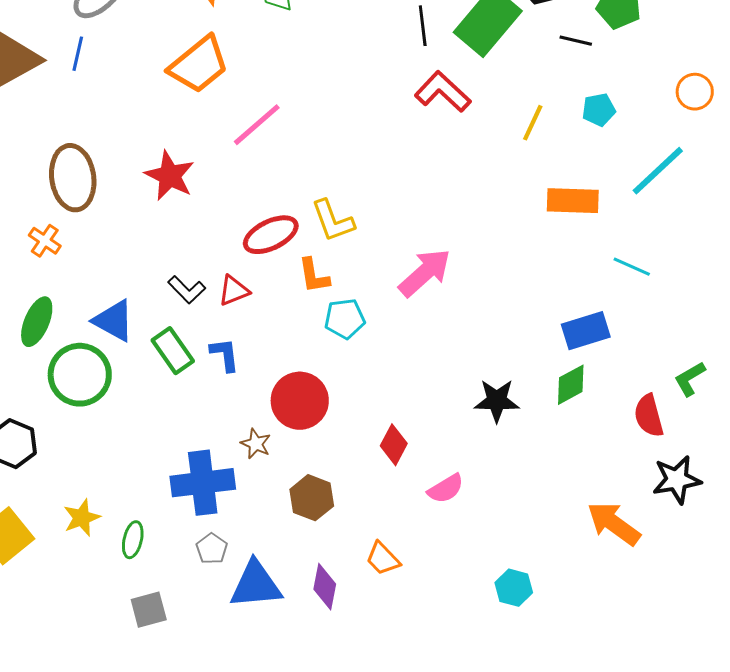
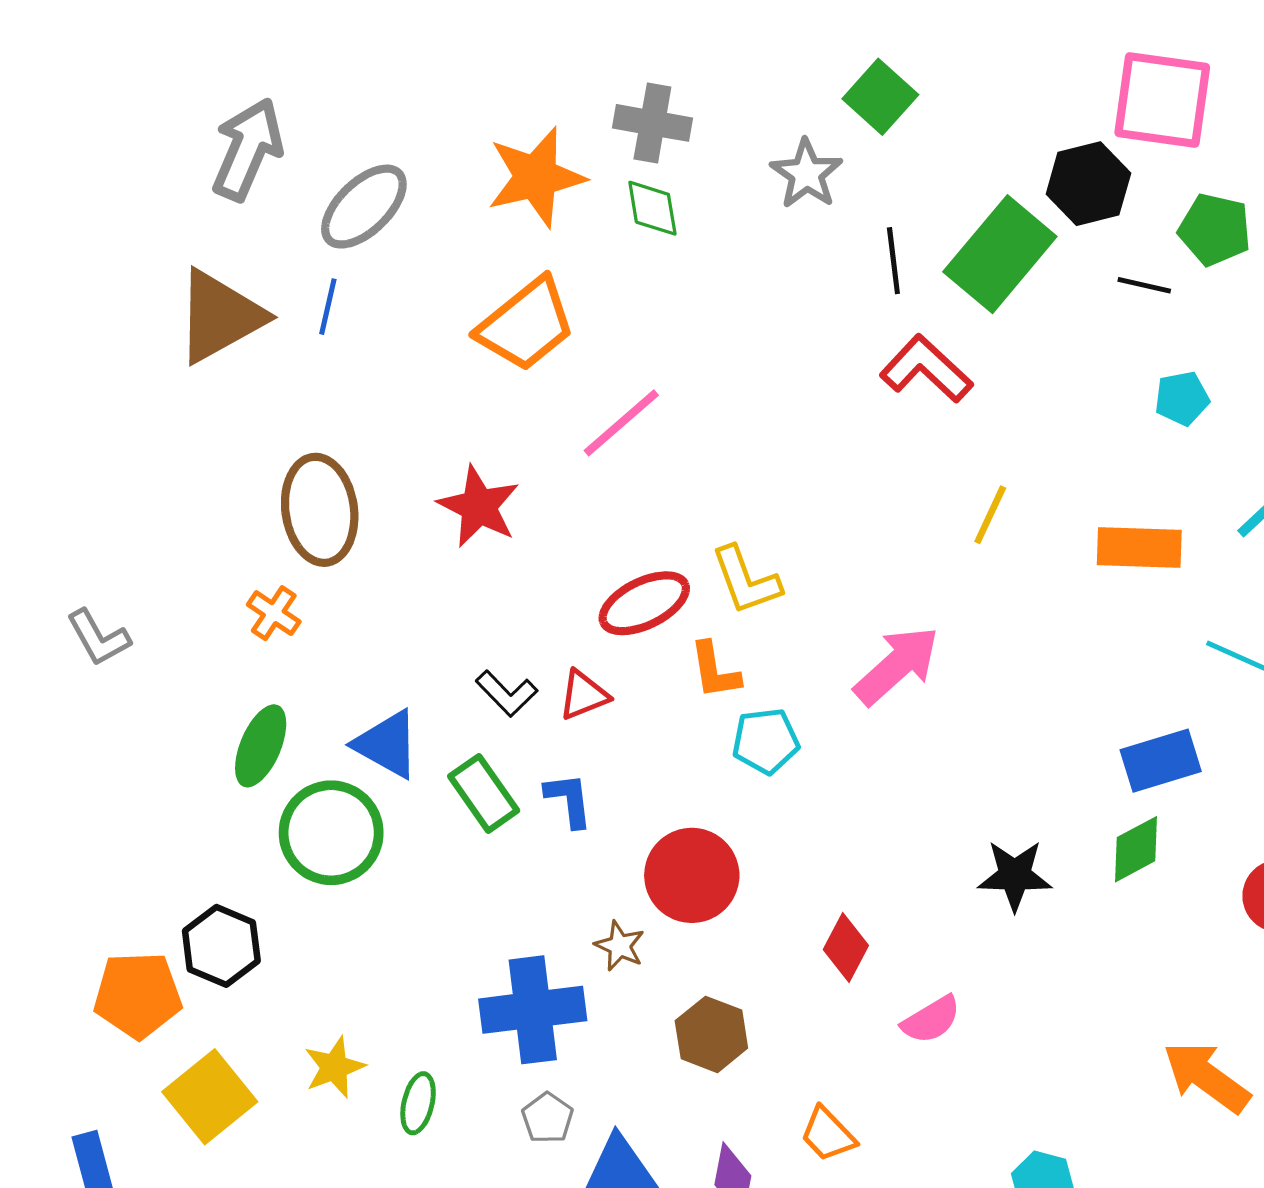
yellow line: (533, 123) -> (990, 515), moved

